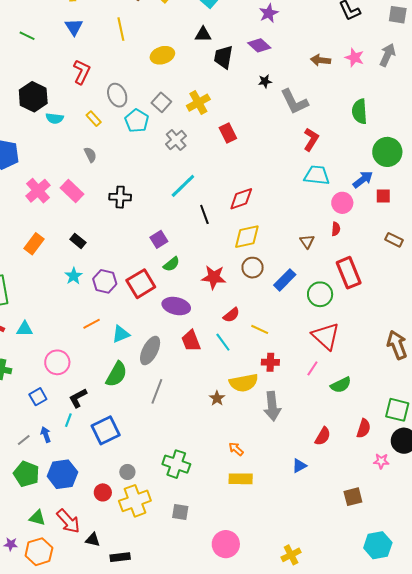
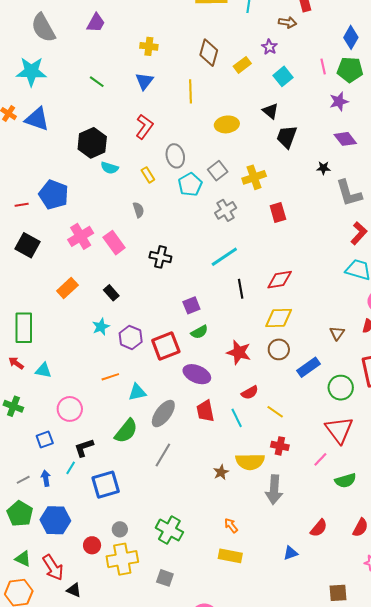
black triangle: (203, 34) -> (271, 111), turned 30
purple diamond: (259, 45) -> (345, 139), moved

